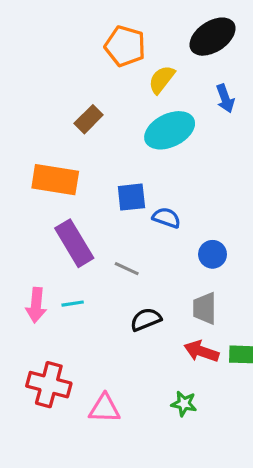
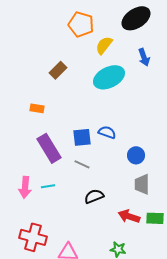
orange rectangle: (55, 180) -> (37, 108), size x0.5
blue square: (131, 197) -> (82, 137), moved
gray trapezoid: (205, 308) -> (142, 184), moved

